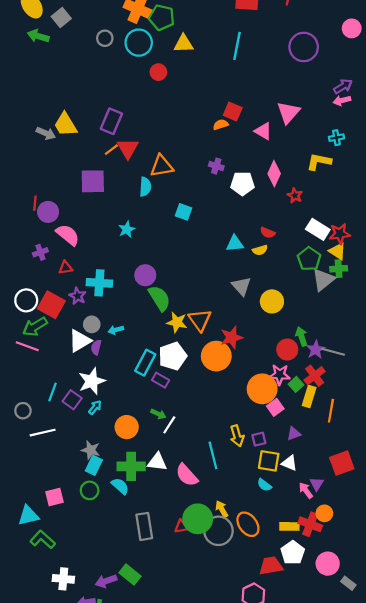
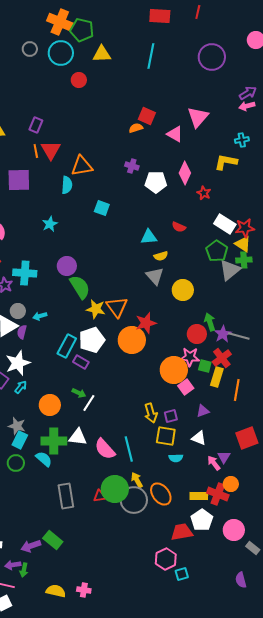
purple rectangle: (111, 121) -> (36, 125), size x0.7
orange line: (111, 150) -> (36, 151), turned -64
yellow semicircle: (260, 250) -> (161, 256), moved
green square: (296, 384) -> (205, 366), turned -32
cyan line: (213, 455) -> (129, 449), moved
yellow square: (269, 461) -> (166, 436), moved
cyan semicircle: (264, 485) -> (176, 458), turned -40

